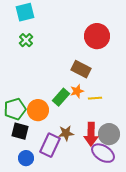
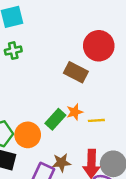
green cross: (26, 40) -> (13, 51), turned 32
brown rectangle: (81, 69) -> (76, 72), moved

